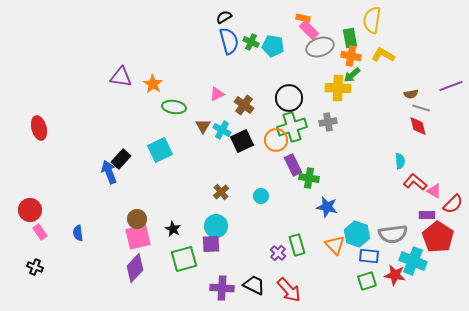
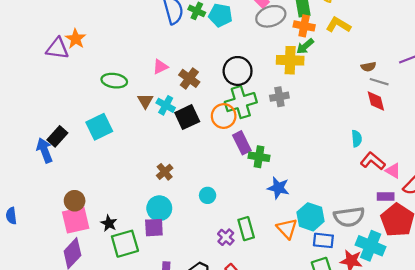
orange star: (153, 84) -> (76, 39), moved
cyan circle: (261, 196) -> (208, 195), moved
black star: (173, 229) -> (109, 223), moved

